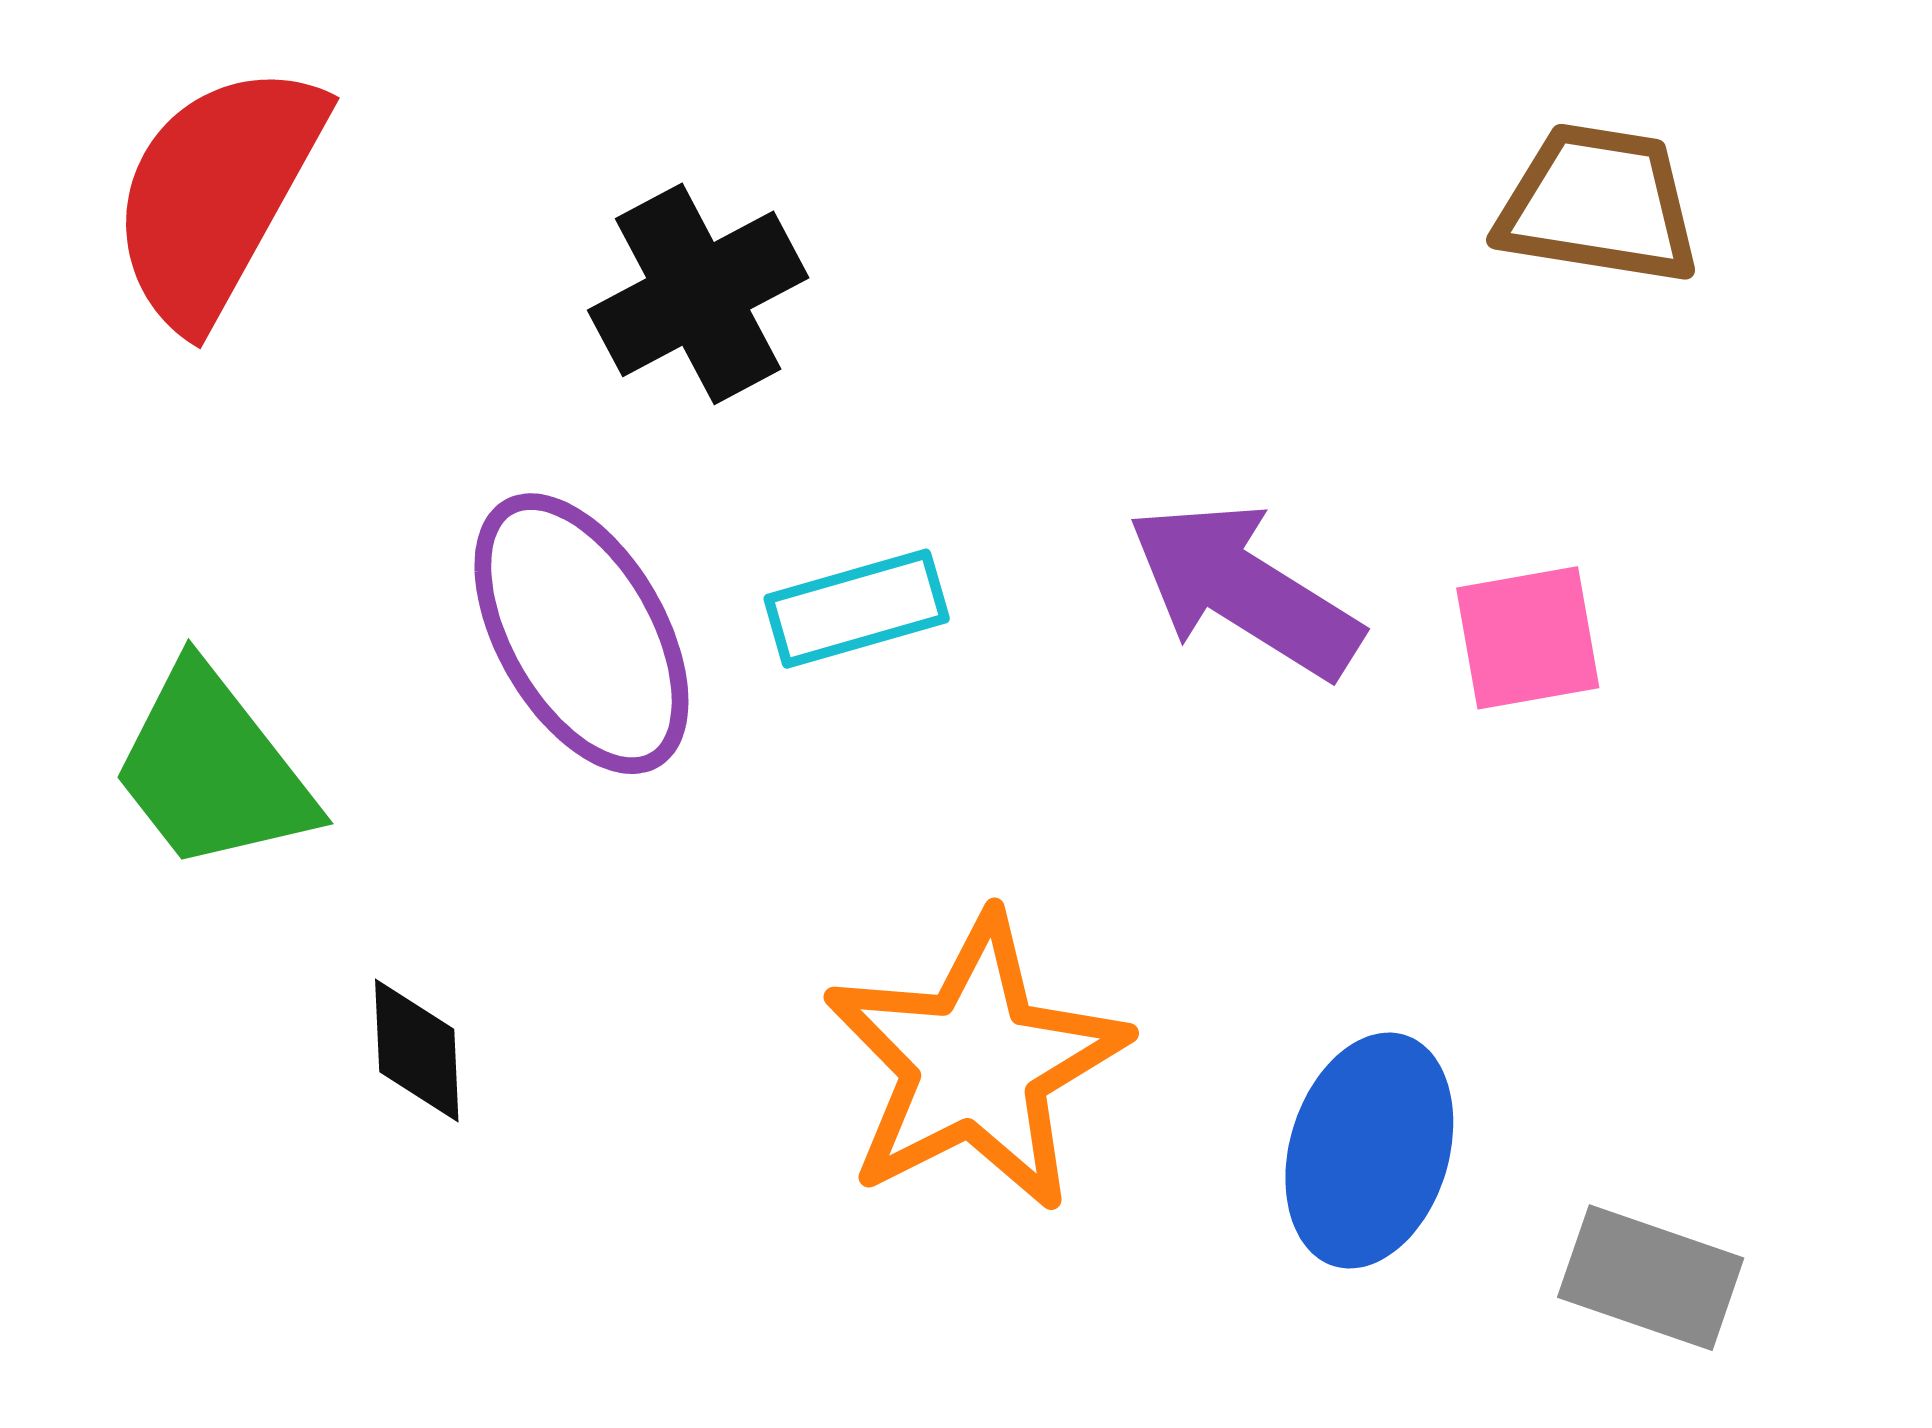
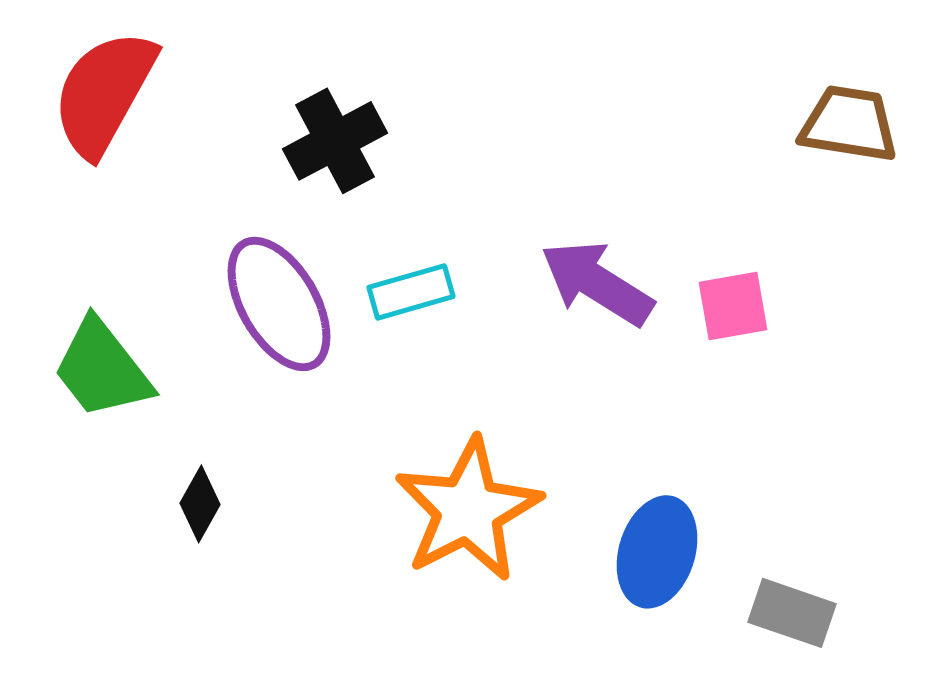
brown trapezoid: (1599, 204) -> (849, 124), moved
black diamond: (417, 1050) -> (200, 504), turned 32

